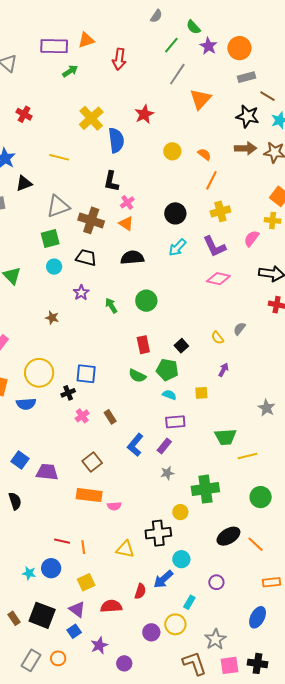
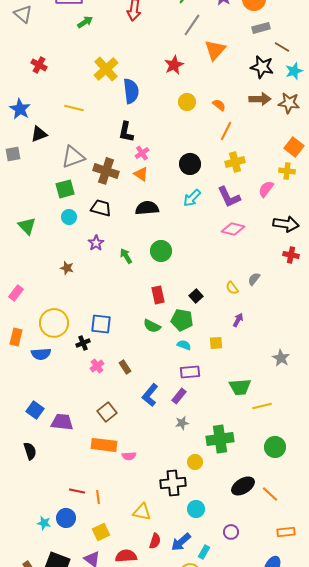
red star: (144, 114) -> (174, 65), moved
yellow triangle: (125, 549) -> (142, 512), moved
blue arrow: (163, 579) -> (181, 542), moved

